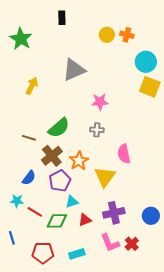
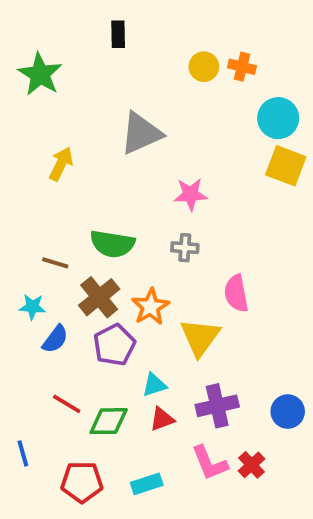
green semicircle: (59, 128) -> (112, 244), turned 50
cyan star: (17, 201) -> (32, 307), moved
cyan triangle: (72, 202) -> (154, 385), moved

